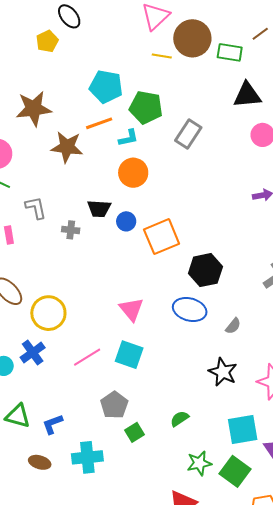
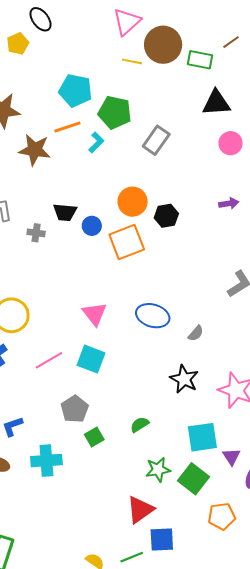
cyan L-shape: (128, 138) -> (96, 142), turned -35
orange circle: (133, 173) -> (133, 202), moved
black hexagon: (205, 270) -> (166, 216), moved, size x0.7

